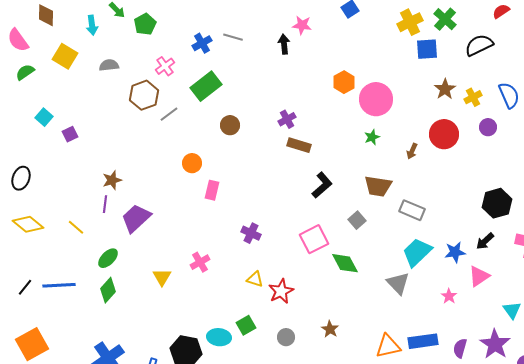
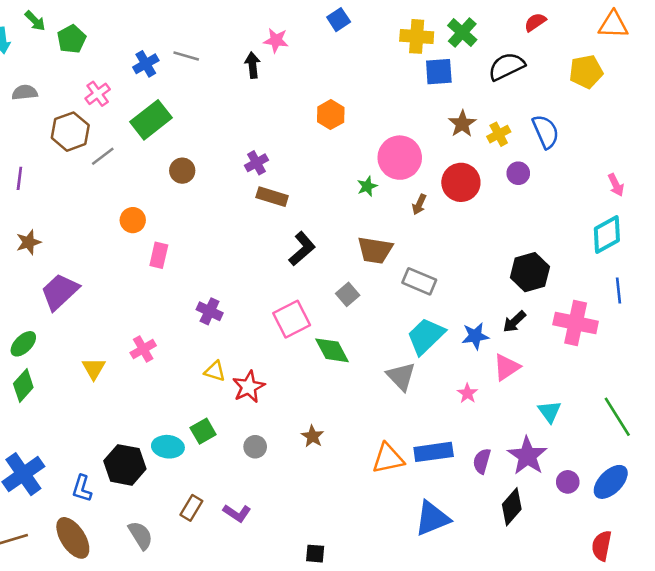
yellow cross: (410, 22) -> (417, 36), turned 30
pink circle: (376, 99) -> (400, 158), moved
purple line: (105, 204) -> (19, 178), moved

